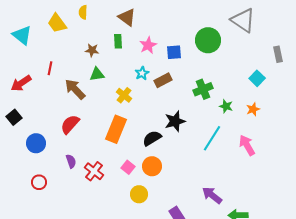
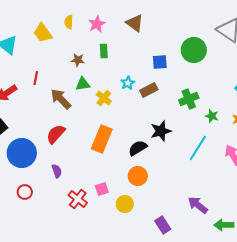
brown triangle: (127, 17) -> (135, 23), moved
pink star: (148, 45) -> (97, 24), moved
yellow cross: (124, 95) -> (104, 98), moved
blue circle: (36, 143) -> (22, 153), size x1.5
pink square: (128, 167) -> (102, 189), moved, turned 32
red cross: (94, 171) -> (78, 199), moved

